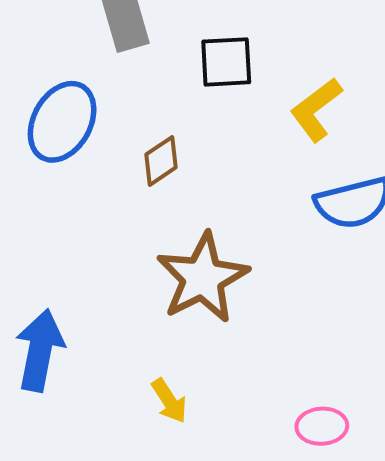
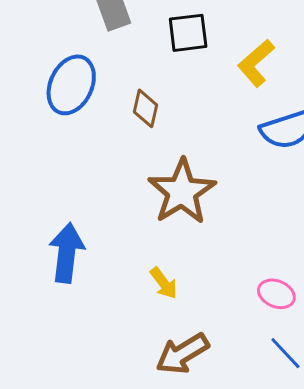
brown diamond: (161, 161) -> (145, 108), turned -39
pink ellipse: (322, 426) -> (276, 294), turned 30

